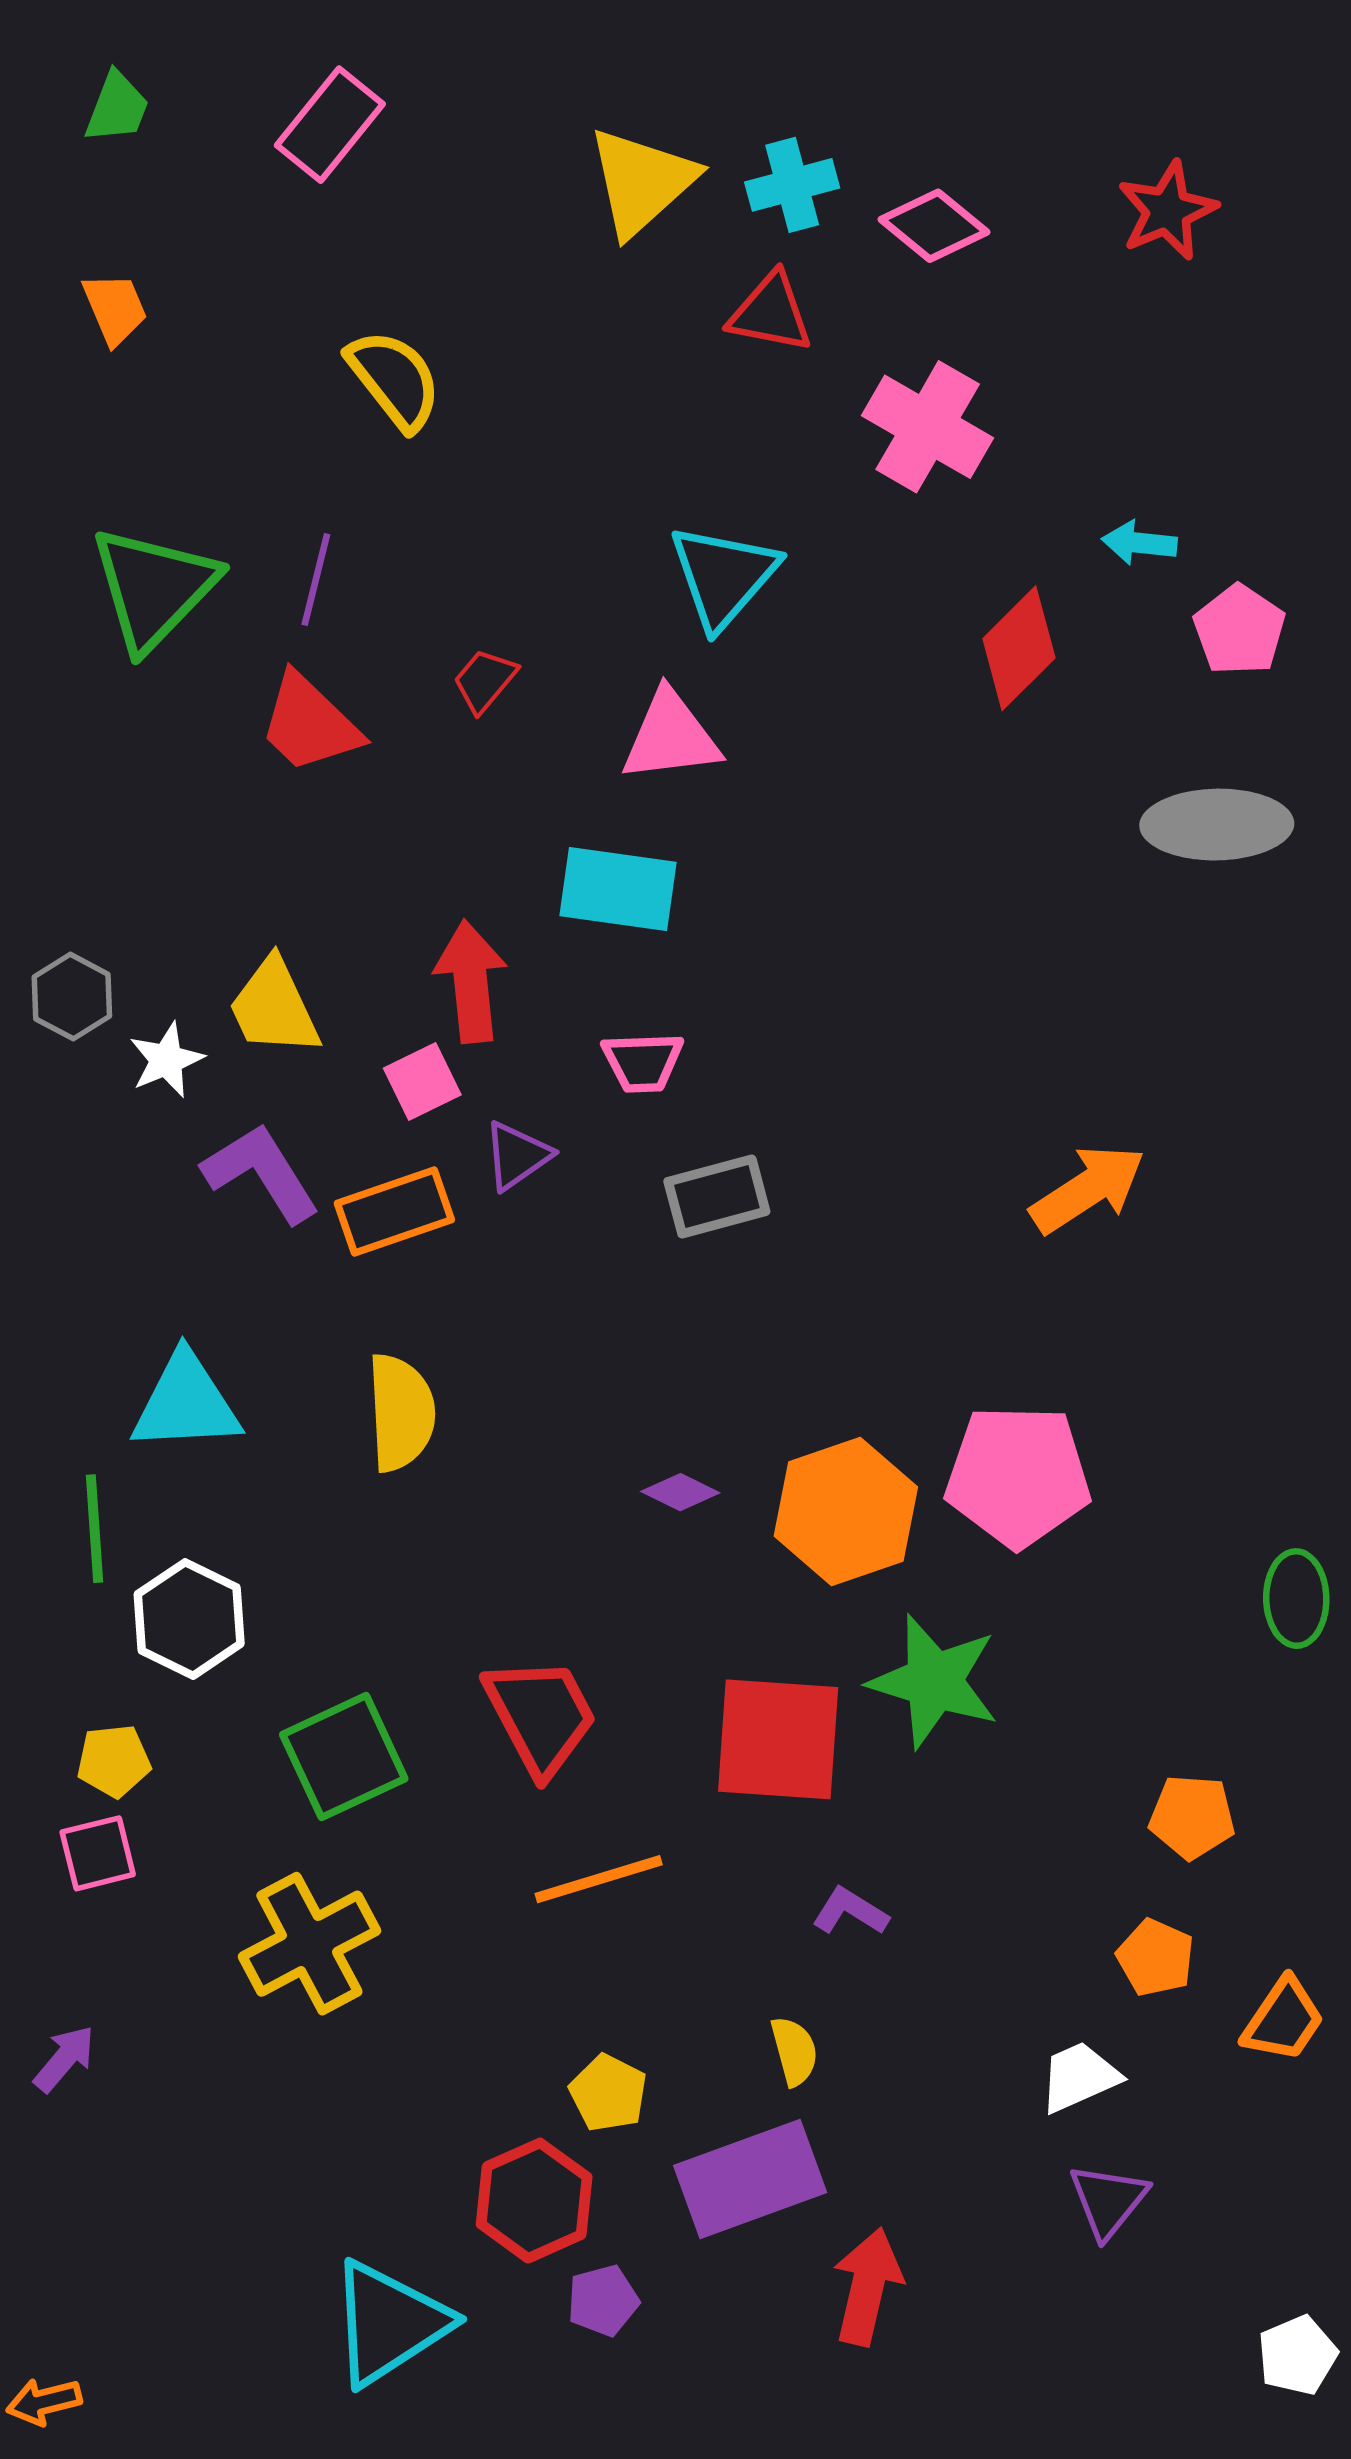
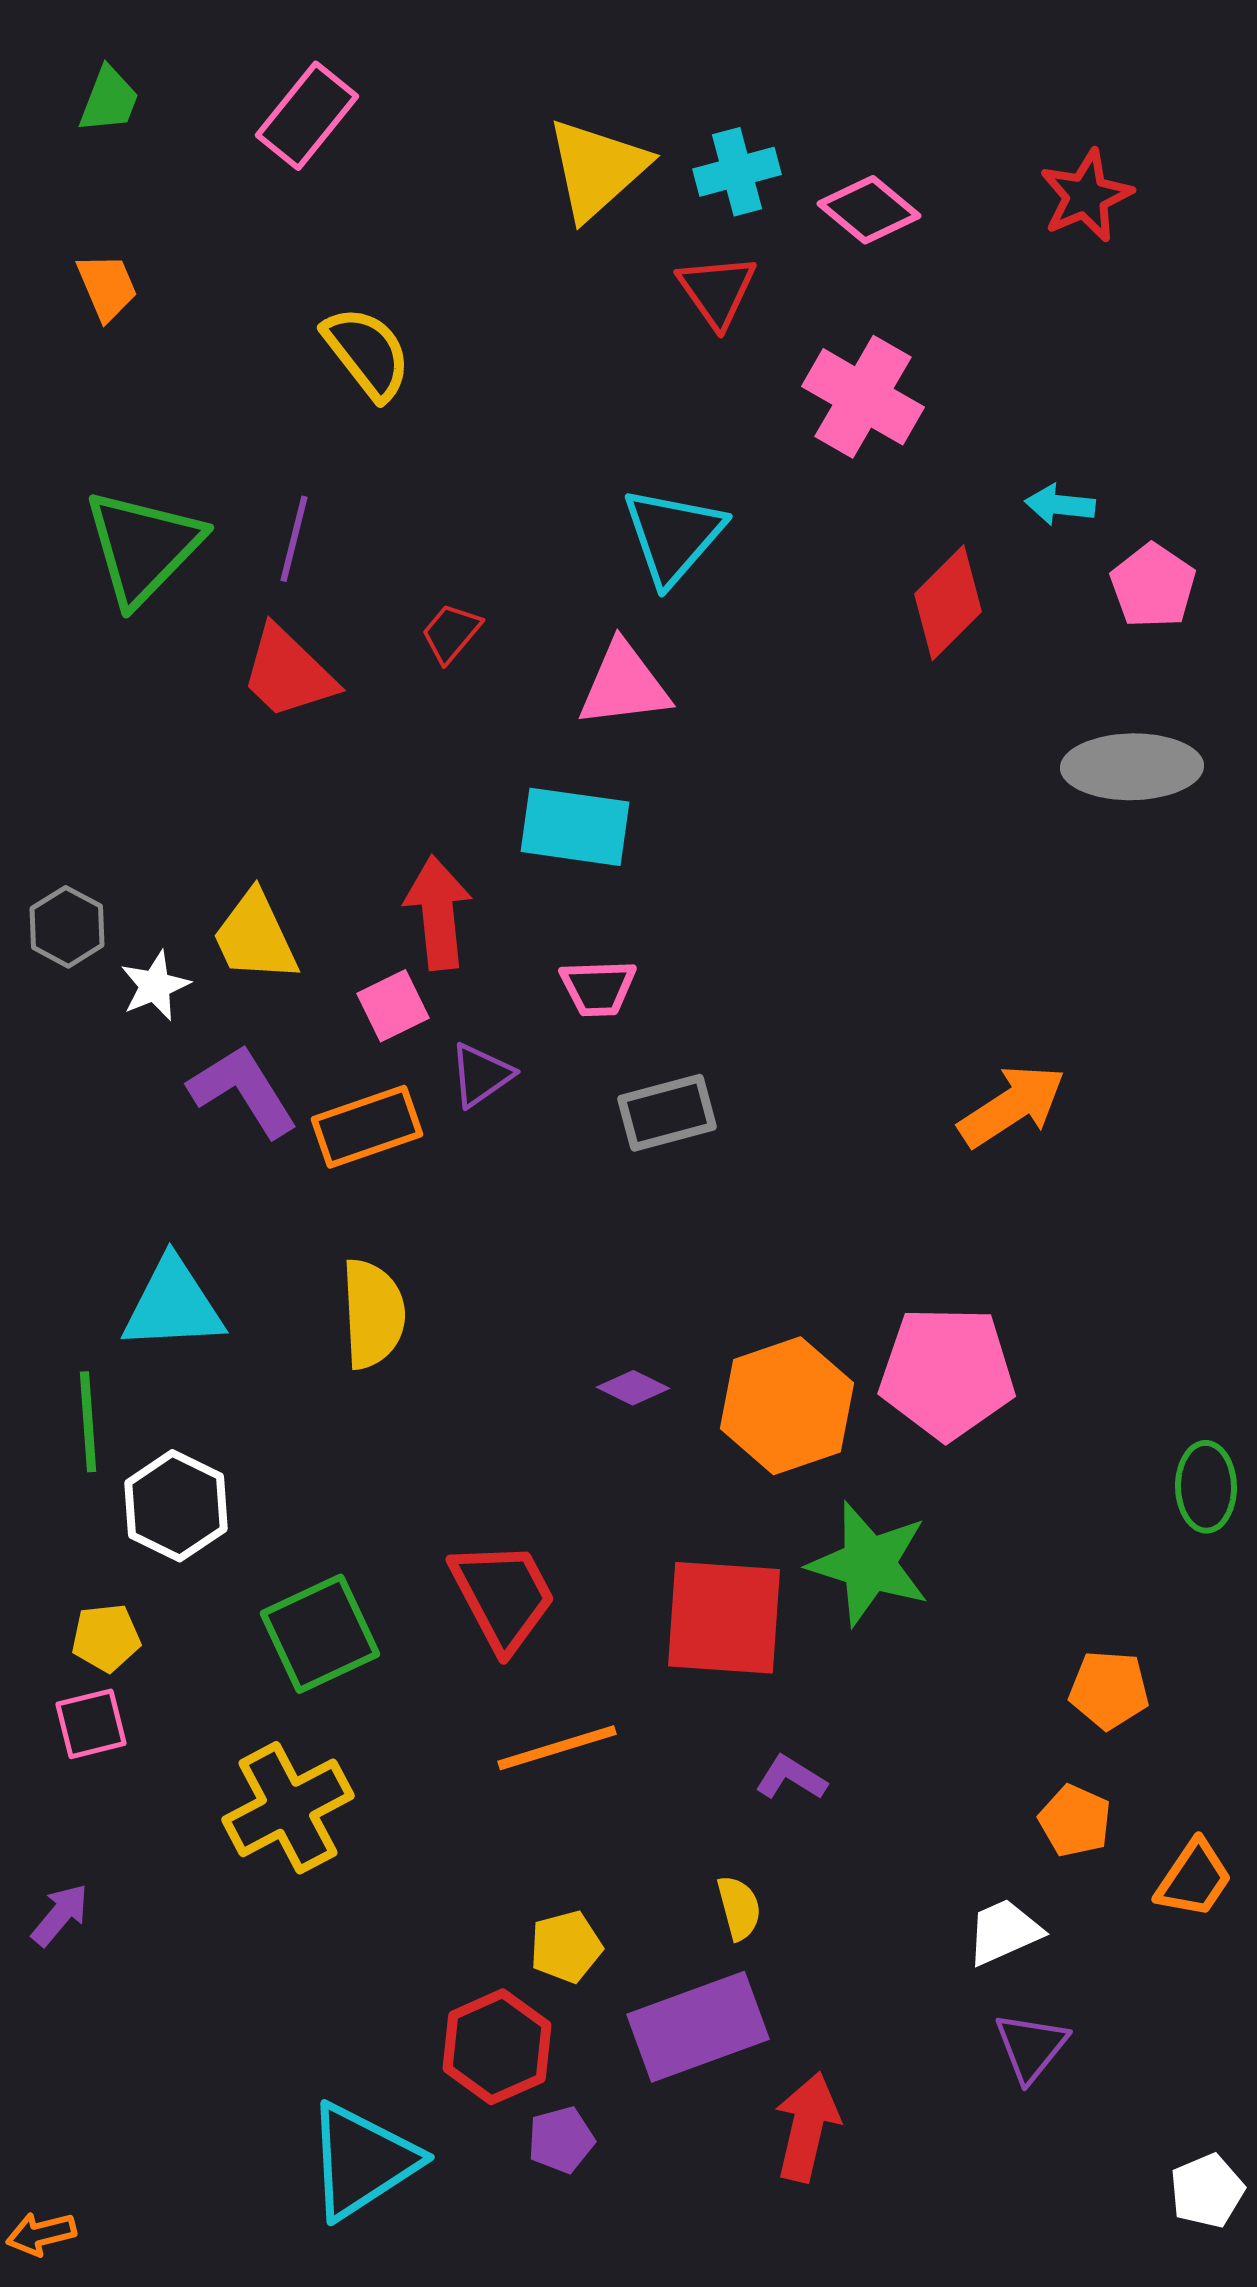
red triangle: (771, 313) -> (717, 291), turned 44
yellow pentagon: (608, 2093) -> (566, 1947), turned 30

